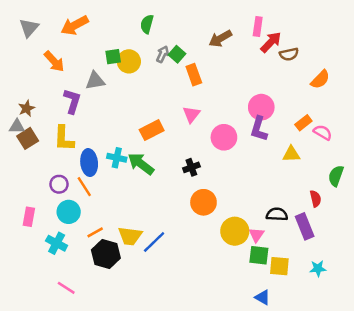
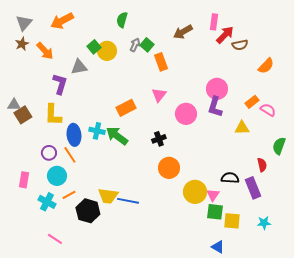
green square: (113, 57) -> (94, 47), turned -32
brown star: (26, 108) -> (22, 44), moved
orange line: (95, 232) -> (69, 195), moved
blue line: (154, 242) -> (128, 201), turned 55

